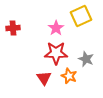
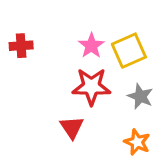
yellow square: (81, 16) -> (129, 51), moved
orange star: (69, 76) -> (137, 142), moved

